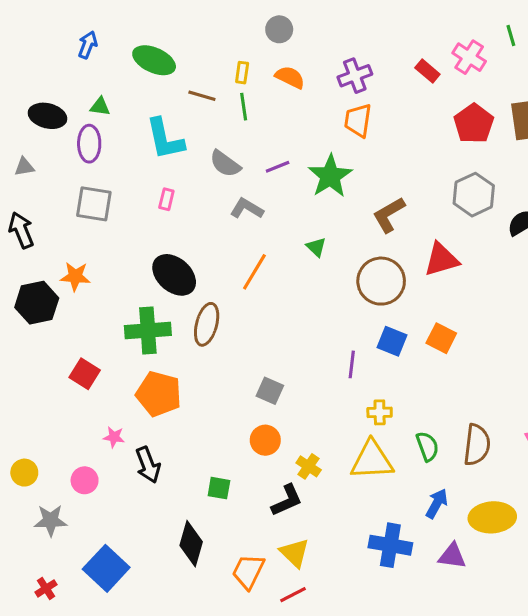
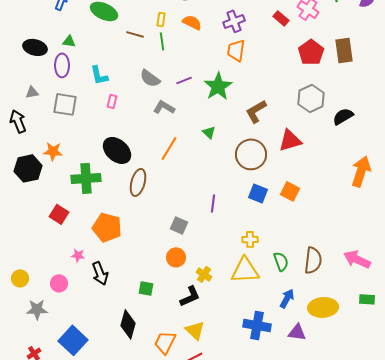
cyan L-shape: (165, 139) -> (99, 75), moved, size x0.7
gray triangle: (24, 167) -> (32, 92), moved
green cross: (148, 331) -> (86, 178), moved
purple line: (352, 364) -> (213, 203), moved

